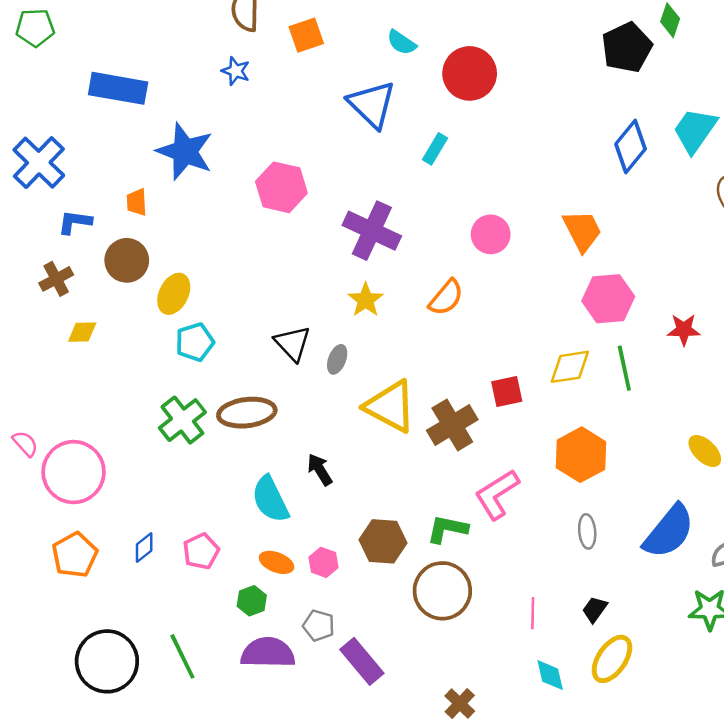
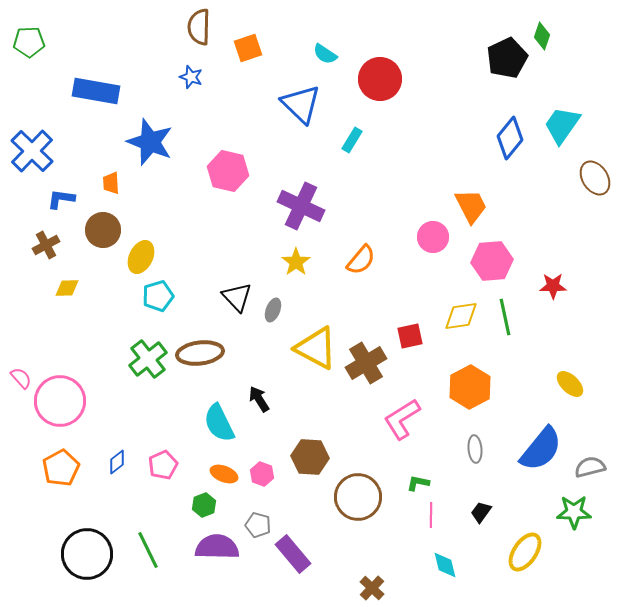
pink circle: (491, 234) -> (433, 237), moved
green L-shape: (447, 529) -> (418, 483), moved, size x0.7
yellow ellipse: (612, 659) -> (525, 552), moved

